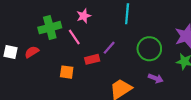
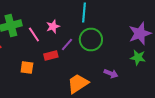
pink star: (84, 16) -> (53, 26), moved
green circle: (149, 49) -> (91, 40), moved

